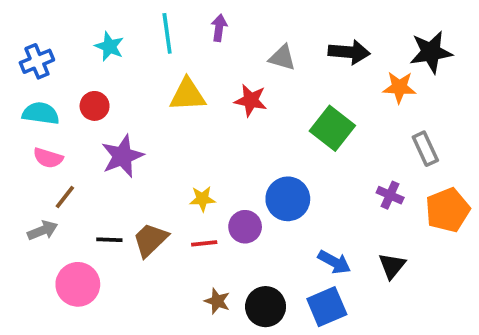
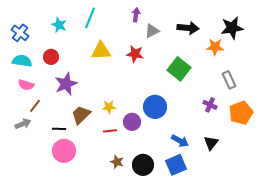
purple arrow: (219, 28) -> (136, 15), moved
cyan line: (167, 33) -> (90, 18), turned 30
gray triangle: (282, 58) -> (152, 31), turned -42
blue cross: (37, 61) -> (20, 33), turned -30
brown trapezoid: (150, 240) -> (81, 115), moved
pink circle: (78, 284) -> (64, 151), moved

